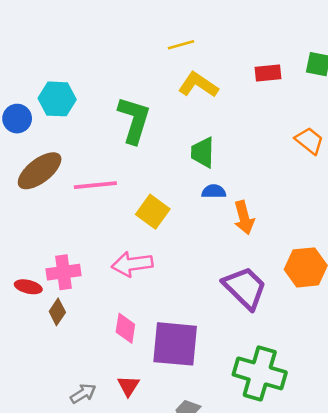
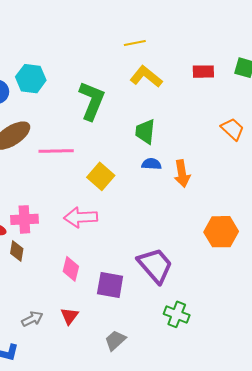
orange arrow: (244, 218) -> (182, 174), moved
purple trapezoid: (245, 288) -> (155, 265), moved
brown diamond: (57, 312) -> (17, 251), turned -30
purple square: (175, 344) -> (110, 285), size x0.7
green cross: (260, 373) -> (177, 314), size x0.6

